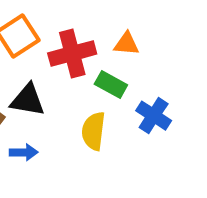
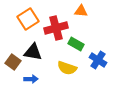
orange triangle: (126, 44) -> (81, 11), moved
yellow semicircle: (93, 131) -> (67, 68), turned -78

